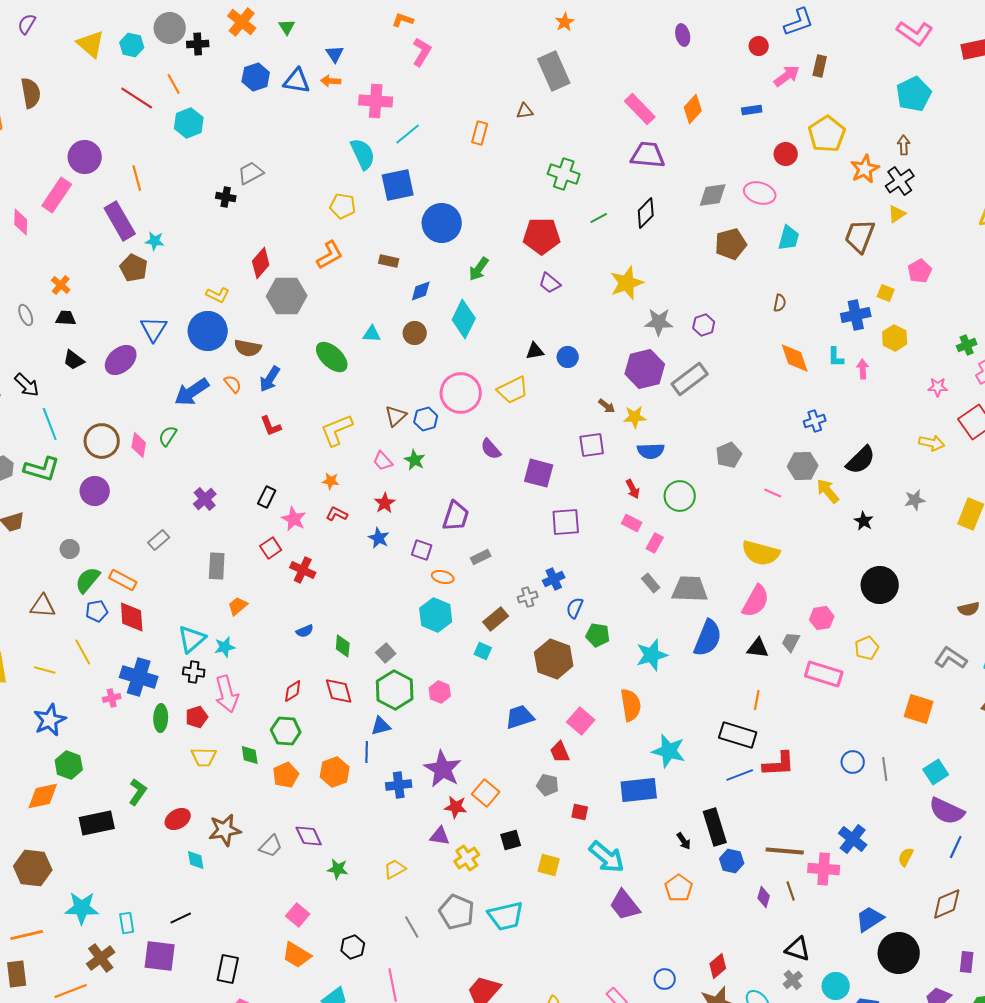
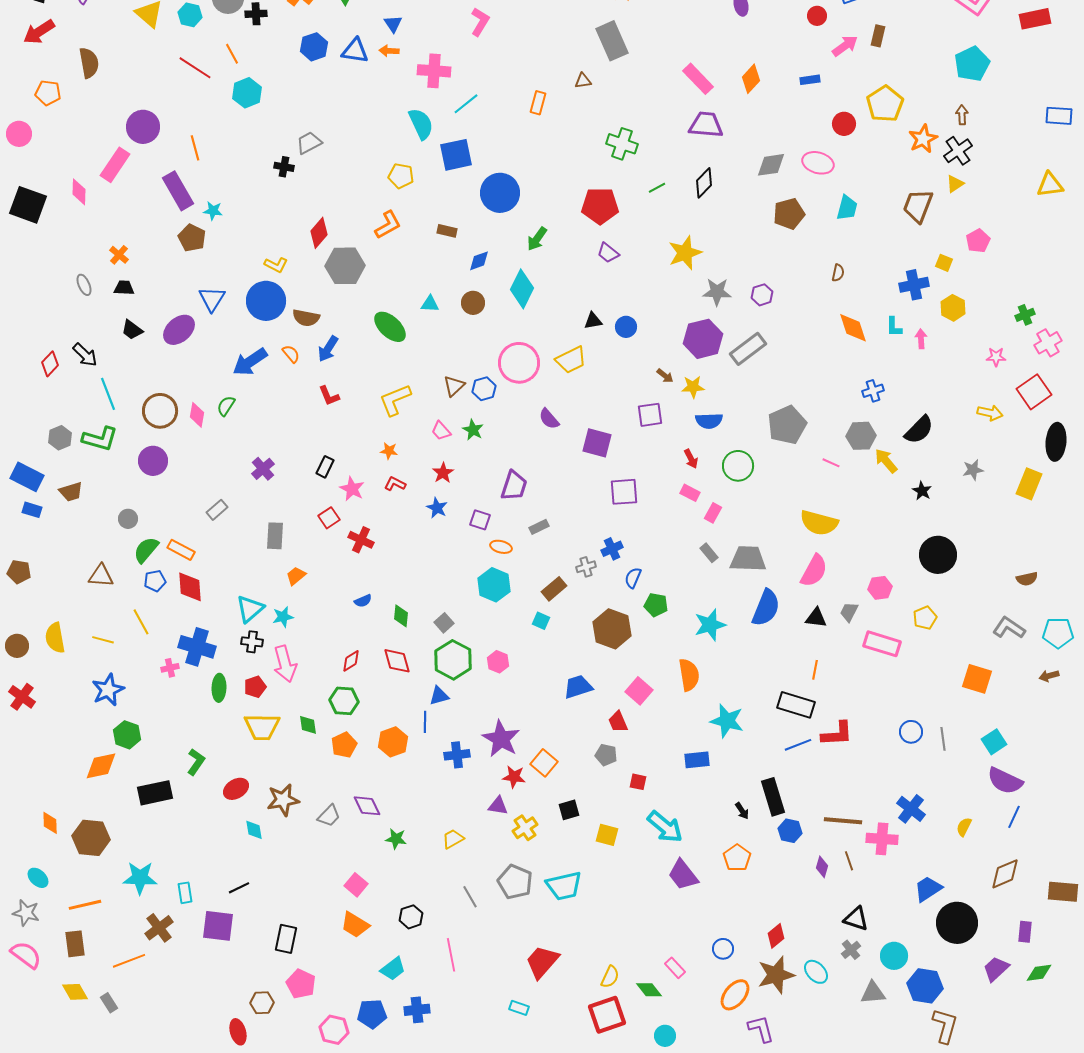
gray pentagon: (729, 455) -> (787, 425), size x1.5
yellow trapezoid: (204, 757) -> (262, 727), size x1.4
blue rectangle: (639, 790) -> (697, 760), size x0.7

